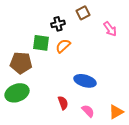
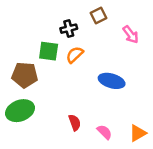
blue ellipse: (85, 81) -> (112, 81), moved

